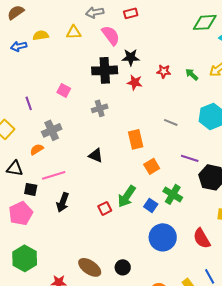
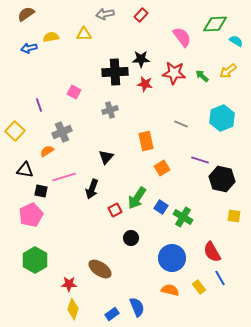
red rectangle: (131, 13) -> (141, 15), turned -32
pink semicircle: (111, 35) -> (182, 37), moved
red star: (164, 71) -> (174, 73), size x1.6
black triangle: (96, 155) -> (106, 157), turned 49
green cross: (173, 194) -> (183, 217), moved
black arrow: (63, 202) -> (92, 189), moved
blue circle: (163, 237) -> (172, 258), moved
red semicircle: (202, 238) -> (212, 252), moved
black circle: (123, 267) -> (131, 238), moved

